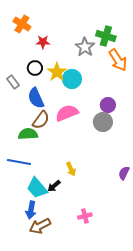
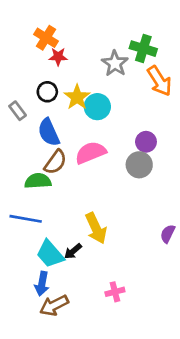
orange cross: (22, 24) -> (46, 38), moved
yellow arrow: (71, 169) -> (96, 228), size x1.6

